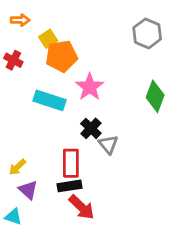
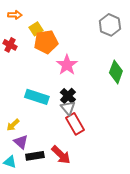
cyan rectangle: (49, 100) -> (37, 97), moved
gray triangle: (108, 144) -> (68, 108), moved
red rectangle: (71, 163) -> (75, 124), moved, turned -30
black rectangle: (70, 186) -> (35, 156), moved

